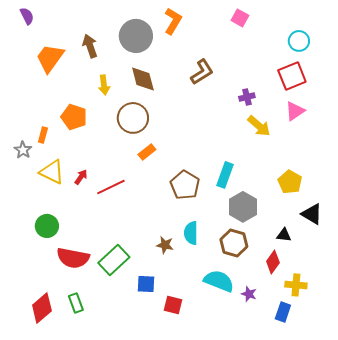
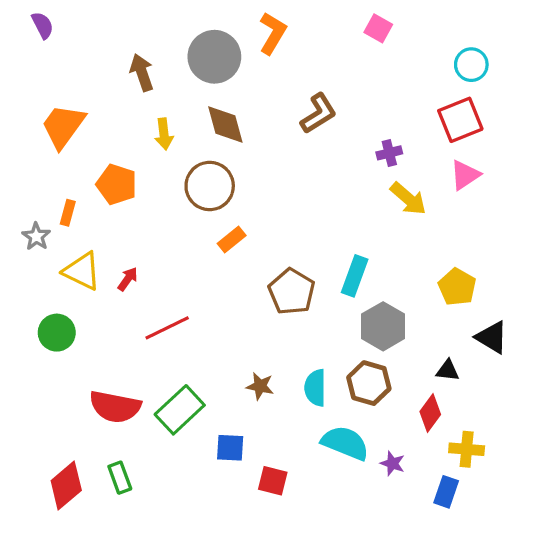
orange trapezoid: (50, 58) -> (63, 126), moved
red line: (111, 187) -> (167, 328), moved
green circle: (47, 226) -> (57, 333), moved
cyan semicircle: (191, 233) -> (315, 388), moved

